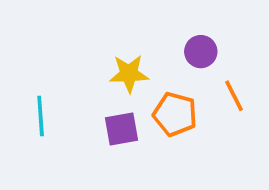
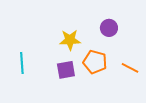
orange line: (234, 96) -> (130, 68), moved, turned -36

